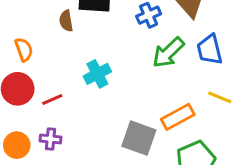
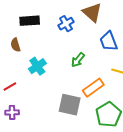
brown semicircle: (66, 21) -> (16, 45), moved
green arrow: (168, 53) -> (78, 60), moved, size x0.7

